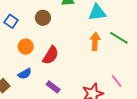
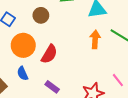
orange circle: (26, 47) -> (23, 45), size x1.5
blue semicircle: (25, 74) -> (23, 73), turned 96

